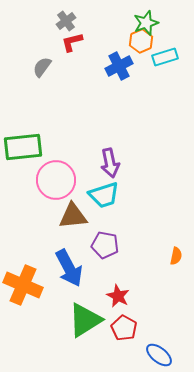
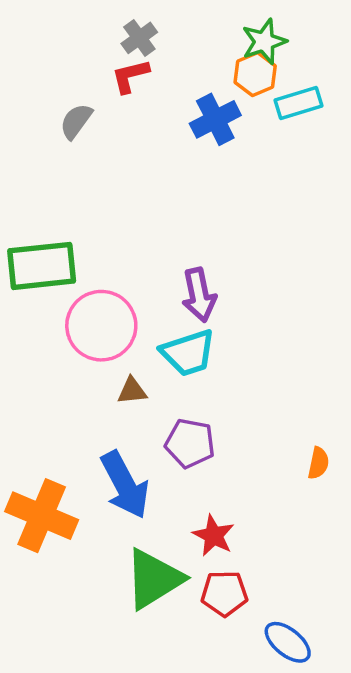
gray cross: (66, 21) -> (139, 38), moved
brown triangle: (73, 216) -> (132, 391), size x0.6
red pentagon: (124, 328) -> (224, 593), turned -30

